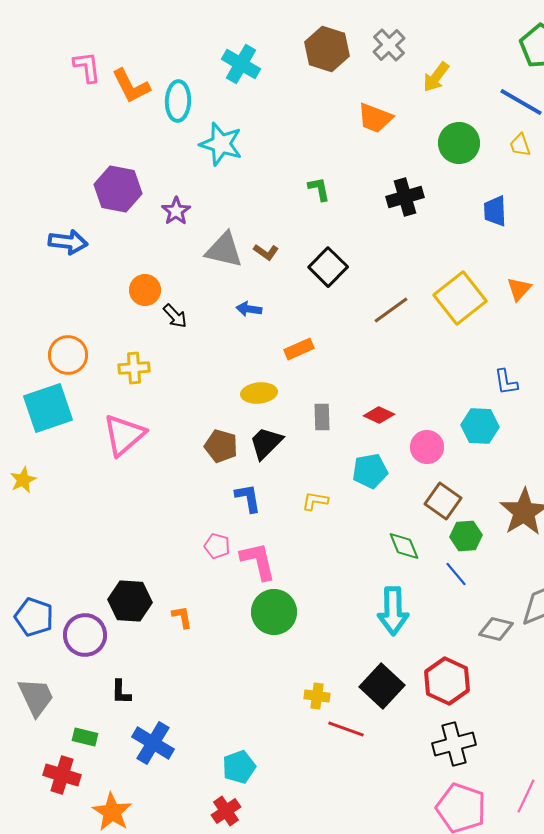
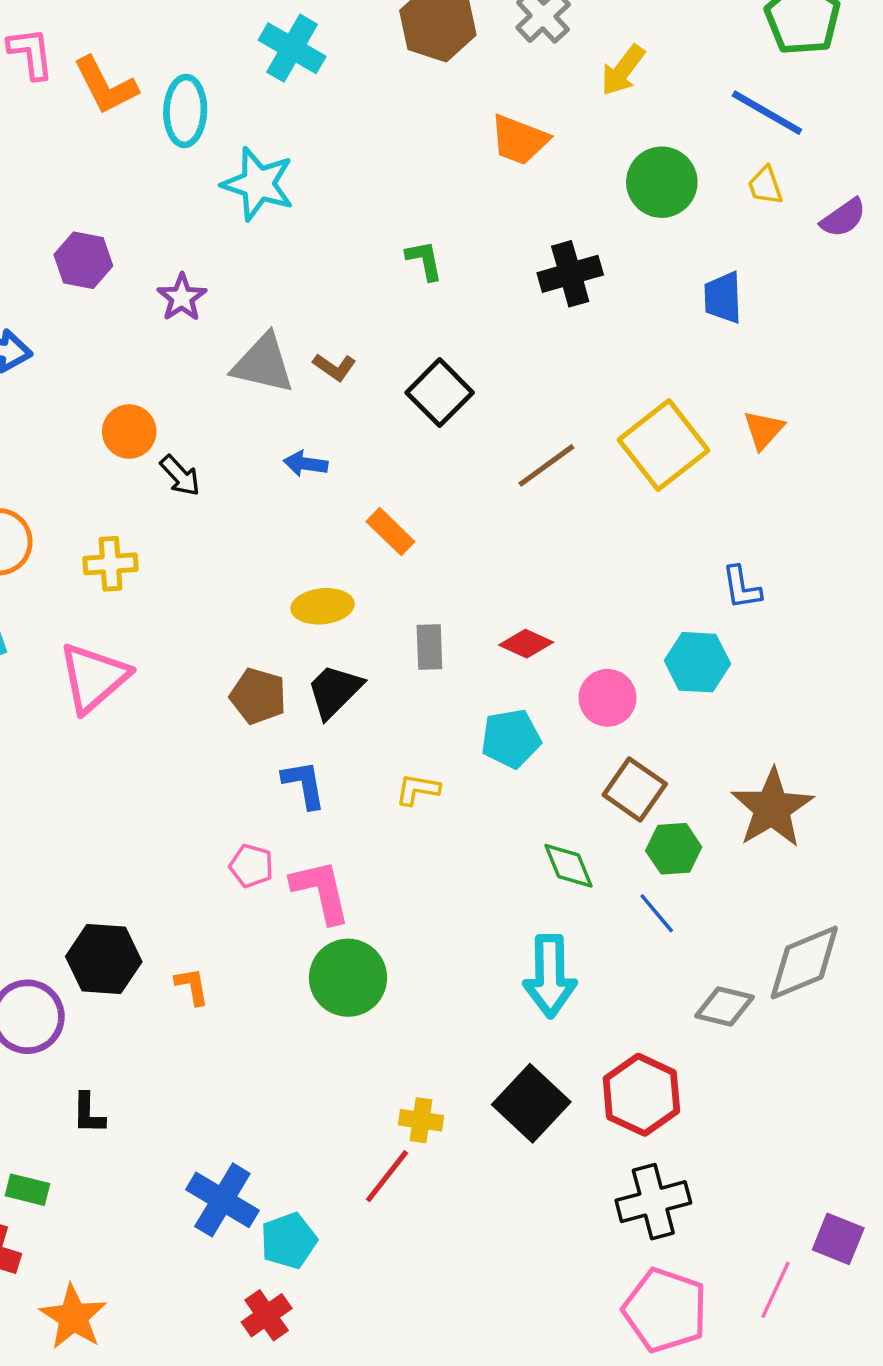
purple hexagon: (118, 189) -> (83, 260), size x0.7
orange rectangle: (299, 349) -> (390, 532), turned 68
red line: (346, 729) -> (387, 1176), moved, turned -72
blue cross: (153, 743) -> (222, 1200), moved

